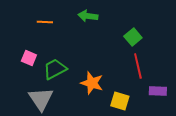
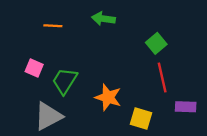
green trapezoid: (55, 69) -> (65, 81), turned -30
gray triangle: (41, 99) -> (48, 116), turned 36

